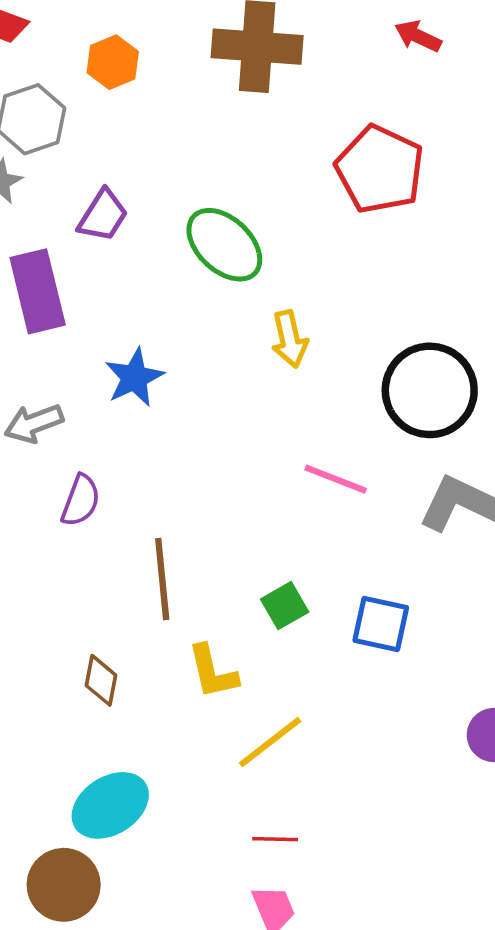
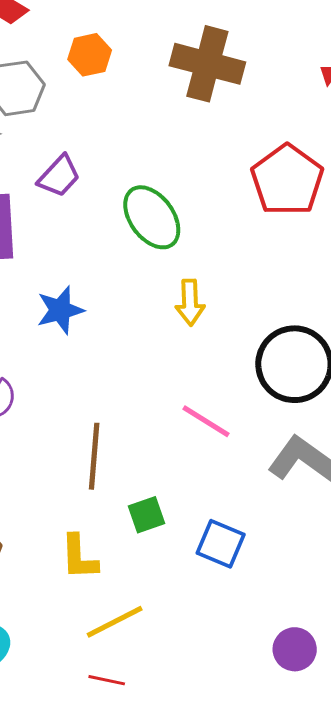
brown line: (162, 579) -> (94, 456), moved
red line: (275, 839) -> (107, 680), moved

